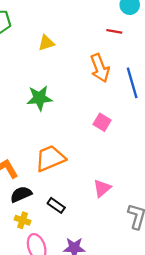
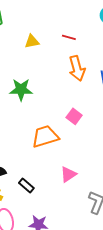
red line: (114, 31) -> (69, 37), moved
orange trapezoid: (50, 158) -> (45, 136), moved

